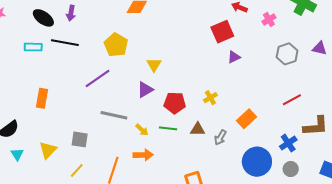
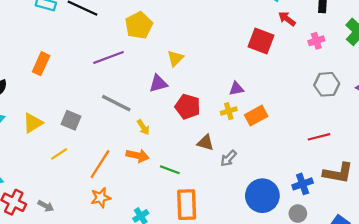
red square: (222, 32) -> (261, 41), turned 30
purple triangle: (234, 57) -> (236, 89), moved
orange rectangle: (246, 119) -> (256, 116), moved
green line: (168, 128) -> (170, 170), moved

